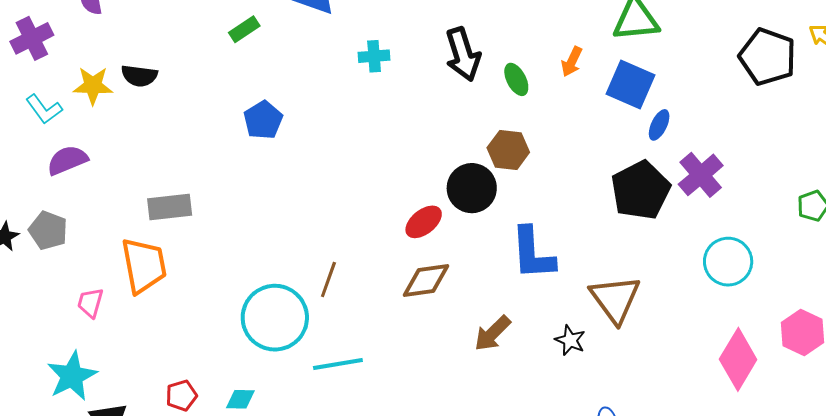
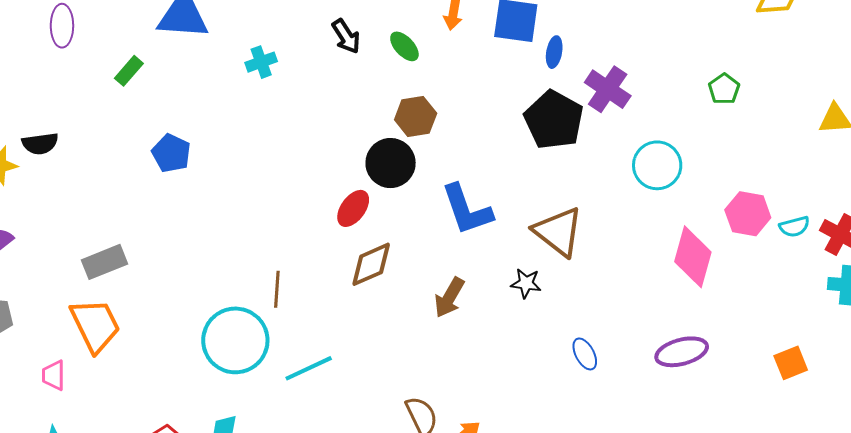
black arrow: (463, 54) -> (346, 36), size x0.7

